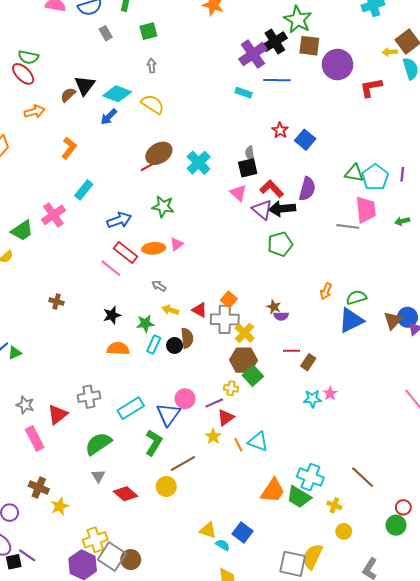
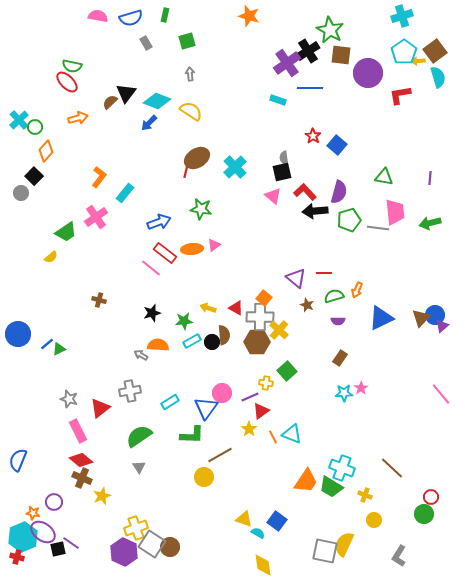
orange L-shape: (69, 148) -> (99, 177), moved
red line: (147, 167) -> (186, 171), turned -48
cyan pentagon: (375, 177) -> (404, 52), moved
purple triangle: (262, 210) -> (296, 278), moved
green arrow: (402, 221) -> (430, 223), size x1.5
green pentagon: (280, 244) -> (349, 220), moved
gray arrow: (159, 286) -> (141, 355), moved
green semicircle: (356, 297) -> (334, 296), moved
purple semicircle: (281, 316) -> (338, 321), moved
cyan rectangle: (154, 344) -> (192, 341), turned 36
red line: (292, 351) -> (324, 273), moved
brown hexagon: (243, 360) -> (257, 342), moved
cyan rectangle: (131, 408) -> (170, 402), size x0.7
green L-shape: (154, 443) -> (192, 435), turned 60
red diamond: (125, 494) -> (81, 460), moved

